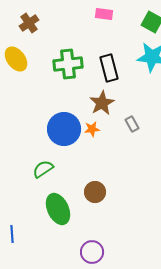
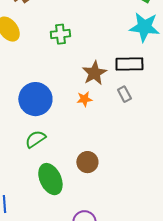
green cross: (68, 64) -> (60, 34), size x0.7
black rectangle: (109, 68) -> (129, 64), moved, turned -76
blue circle: (64, 129) -> (35, 99), moved

